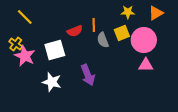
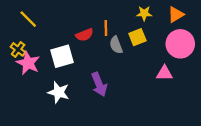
pink circle: (144, 40) -> (180, 44), moved

